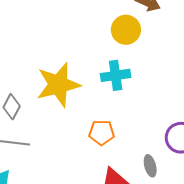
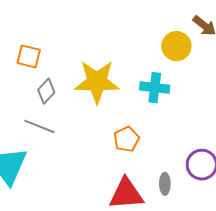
orange pentagon: (102, 133) -> (126, 139), turned 30

